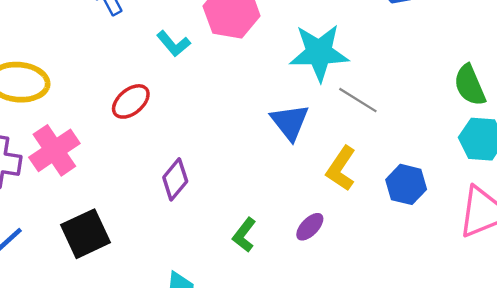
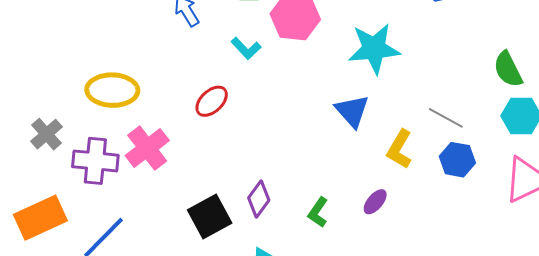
gray line: (358, 100) -> (446, 118), moved
purple diamond: (175, 179) -> (259, 199), moved
black square: (85, 234) -> (210, 216), moved

